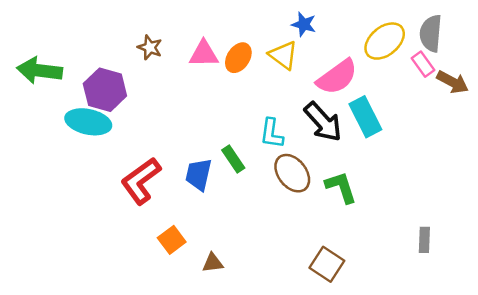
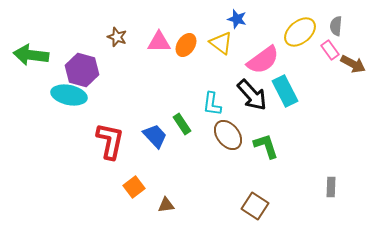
gray semicircle: (431, 33) -> (336, 26), size x0.7
blue trapezoid: (199, 174) -> (155, 136), turned 124
red L-shape: (141, 181) -> (110, 141), turned 138

